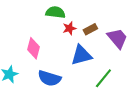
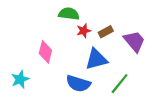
blue semicircle: (49, 78) -> (78, 84), moved

